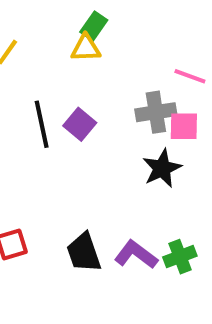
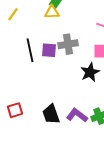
gray cross: (156, 112) -> (68, 44), moved
purple square: (80, 124) -> (49, 50), turned -35

